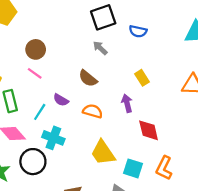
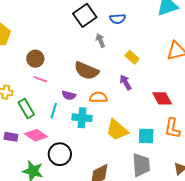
gray arrow: (100, 48) -> (100, 40), moved, turned 40
brown semicircle: (88, 78) -> (86, 71), size x1.4
red diamond: (149, 130) -> (162, 98), moved
cyan cross: (53, 138) -> (82, 118), moved

